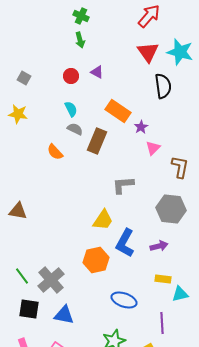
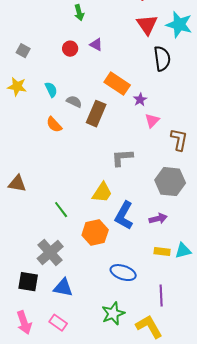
cyan semicircle: (71, 109) -> (51, 90), moved
green line: (22, 276) -> (61, 210), moved
cyan triangle: (180, 294) -> (183, 251), moved

